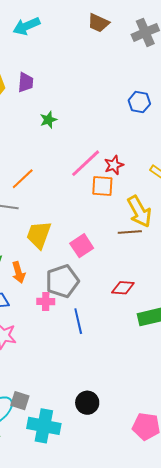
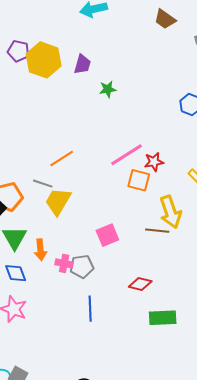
green star: (48, 120) -> (108, 89), moved
yellow trapezoid: (39, 235) -> (58, 201), moved
gray pentagon: (62, 281) -> (82, 266), size x0.7
pink cross: (46, 301) -> (64, 263), moved

